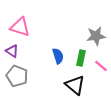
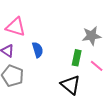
blue semicircle: (58, 56) -> (38, 50), moved

